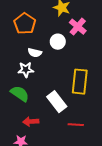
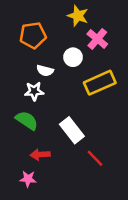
orange pentagon: (25, 24) -> (33, 35), turned 30
yellow rectangle: (80, 82) -> (100, 83), moved, turned 60
red line: (76, 125) -> (95, 158), turned 42

